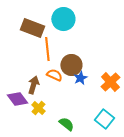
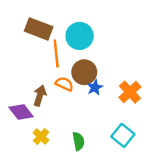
cyan circle: (63, 19) -> (80, 36), moved
yellow cross: (38, 108) -> (41, 137), moved
green semicircle: (66, 124) -> (78, 141), turned 42

